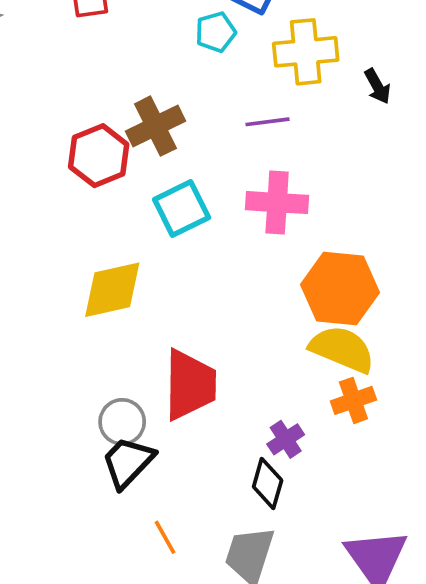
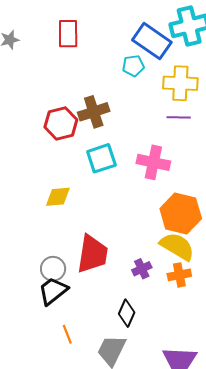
purple line: (267, 122) -> (179, 117), moved
yellow diamond: (112, 290) -> (58, 197), size x0.7
purple cross: (286, 439) -> (142, 269), moved

